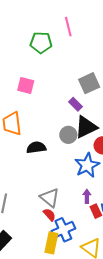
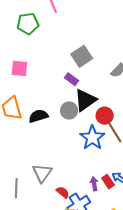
black semicircle: (36, 148) -> (38, 116), moved
purple arrow: (87, 196) -> (94, 184), moved
gray triangle: (50, 198) -> (42, 173), moved, turned 35

